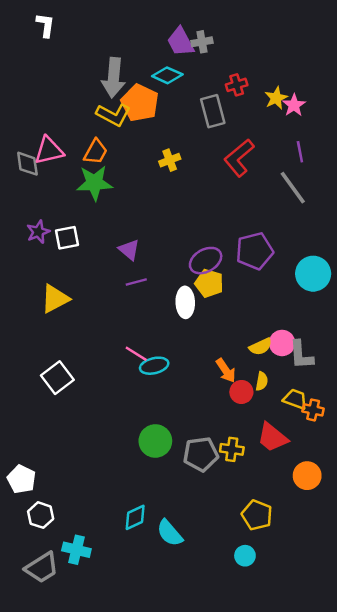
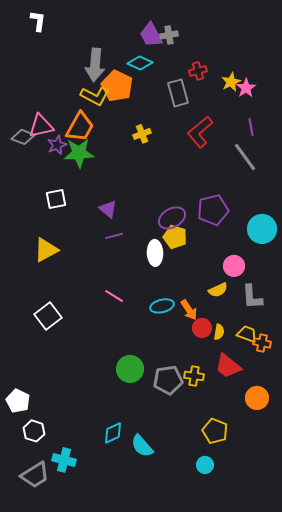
orange trapezoid: (96, 152) -> (80, 127), size x1.4
gray diamond: (27, 164) -> (23, 137), turned -60
purple star: (38, 232) -> (57, 145), moved
pink circle: (282, 343) -> (234, 266), moved
cyan ellipse: (154, 366) -> (162, 306), moved
yellow semicircle: (262, 381) -> (219, 332), moved

